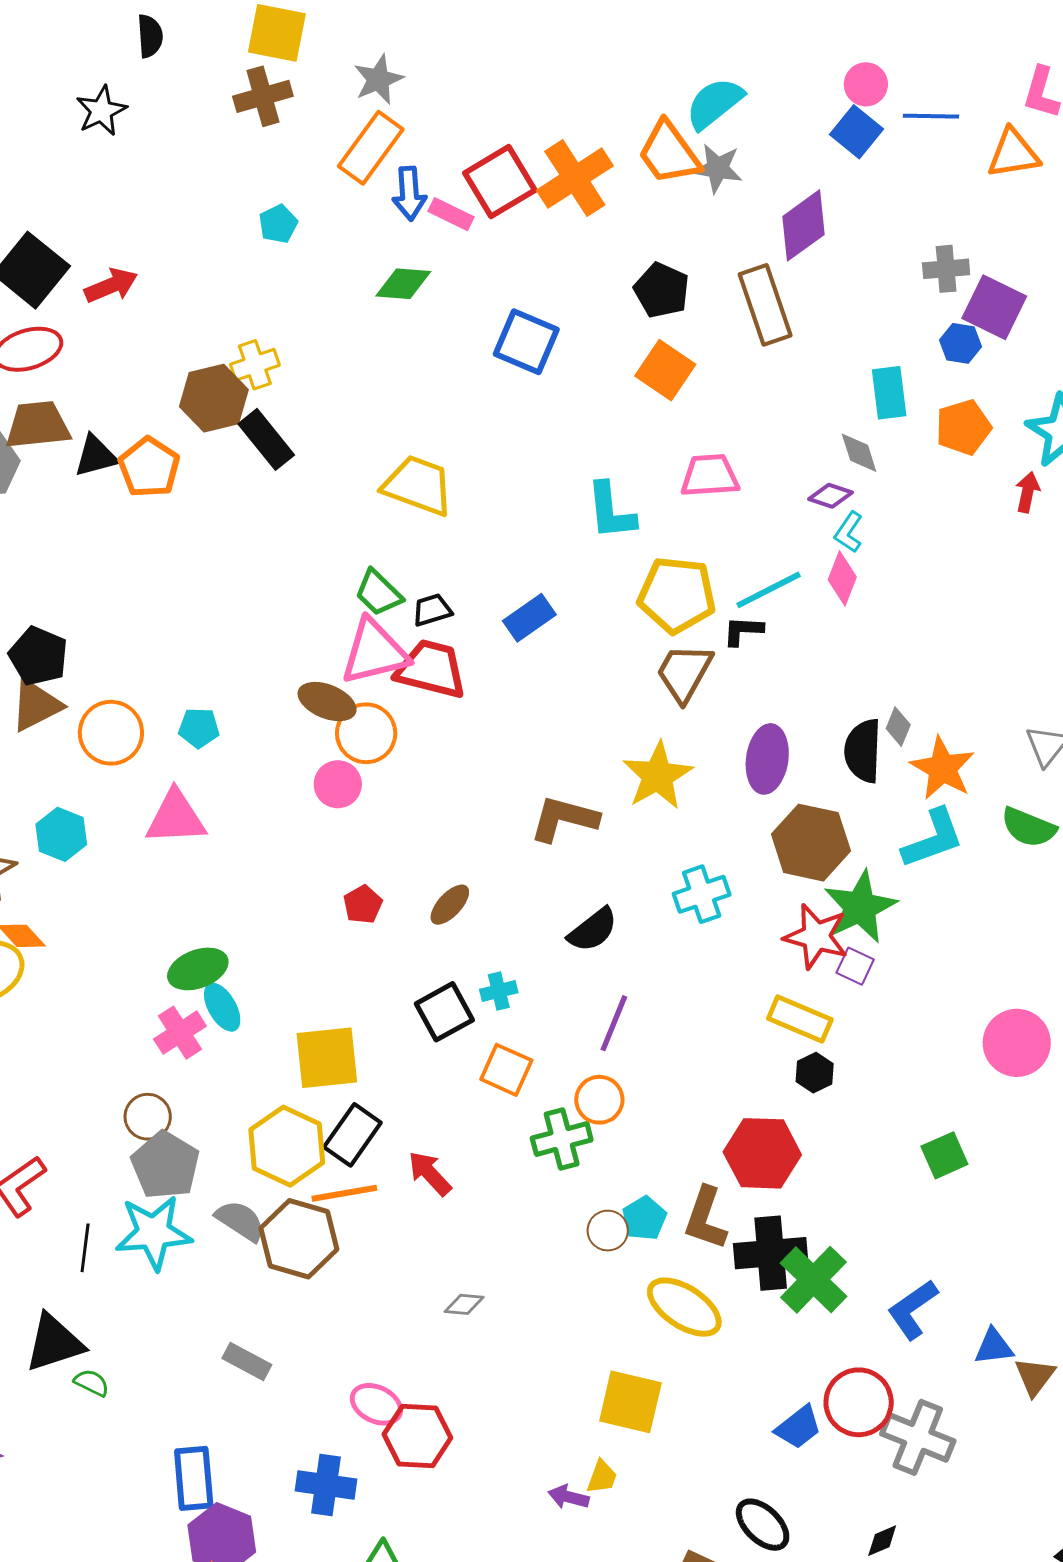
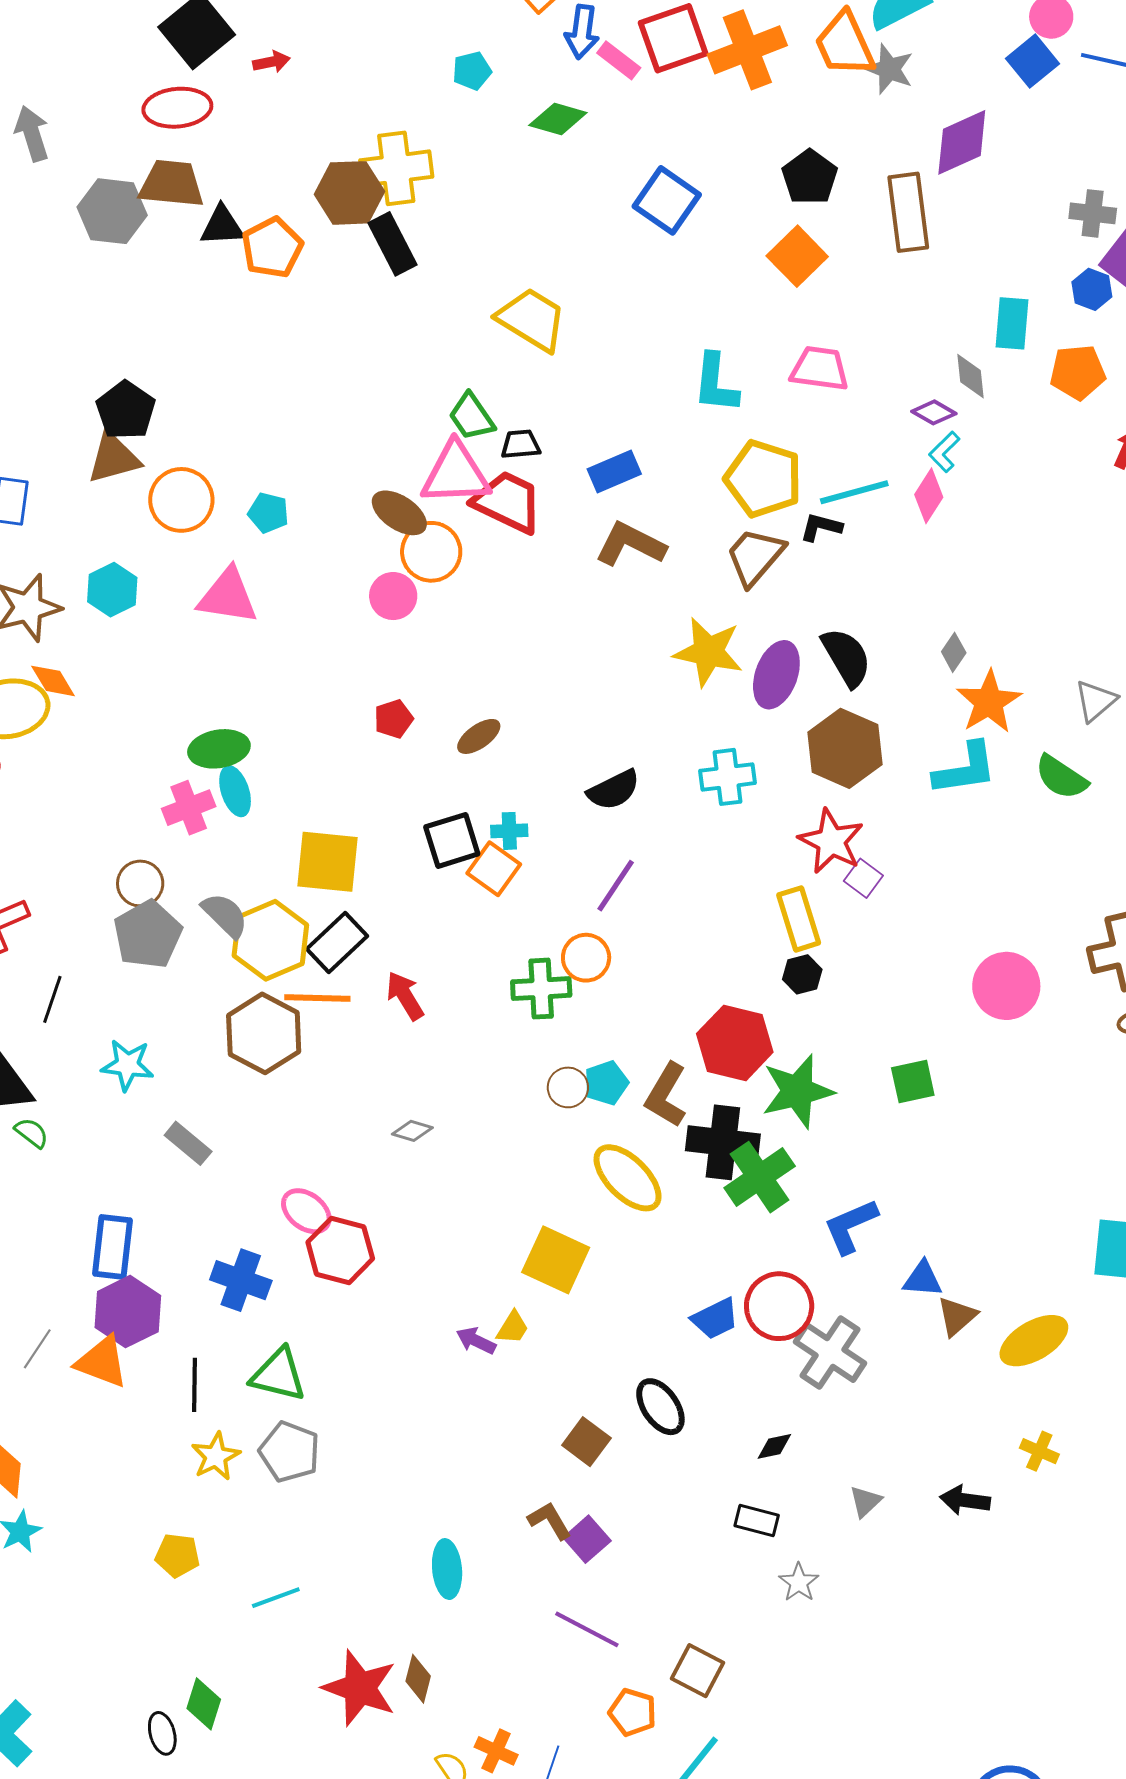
cyan pentagon: (278, 224) -> (472, 71), moved
red arrow: (111, 285) -> (271, 62), size x0.7
yellow cross: (255, 365) -> (396, 168), size x1.5
black semicircle: (863, 751) -> (846, 657), moved, turned 136
purple ellipse: (767, 759) -> (776, 675), moved
yellow star: (658, 776) -> (708, 652), turned 30
brown L-shape: (564, 819) -> (630, 544), moved
green star: (860, 907) -> (798, 1091), moved
yellow rectangle: (800, 1019) -> (799, 919), turned 38
orange square: (506, 1070) -> (494, 869), moved
gray semicircle: (240, 1221) -> (225, 915), moved
cyan star: (154, 1233) -> (127, 1065), moved, size x0.7

